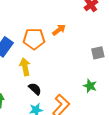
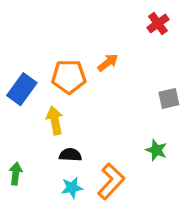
black semicircle: (35, 89) -> (70, 155), turned -40

